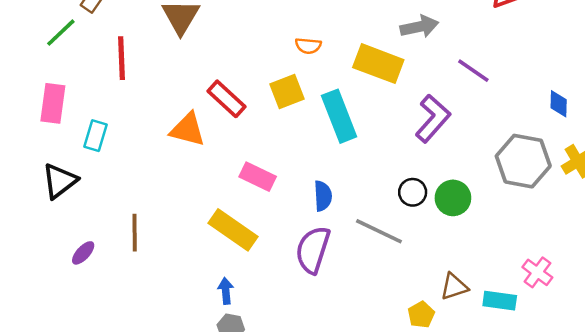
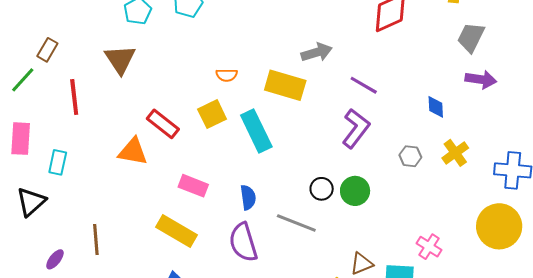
purple L-shape: (433, 119) -> (356, 128), moved
gray hexagon: (523, 161) -> (410, 156), size x0.5
purple semicircle: (313, 250) -> (243, 242), turned -30

